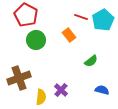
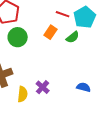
orange rectangle: (69, 35) -> (51, 32), turned 72
green semicircle: (91, 61) -> (73, 37), moved

